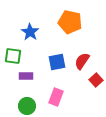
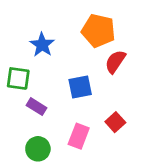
red semicircle: (82, 61) -> (115, 62), moved
purple rectangle: (26, 76) -> (37, 107), turned 32
red square: (96, 80) -> (115, 122), moved

